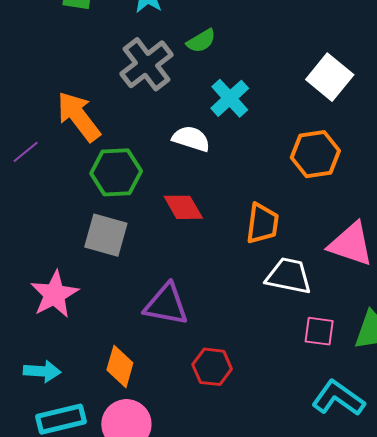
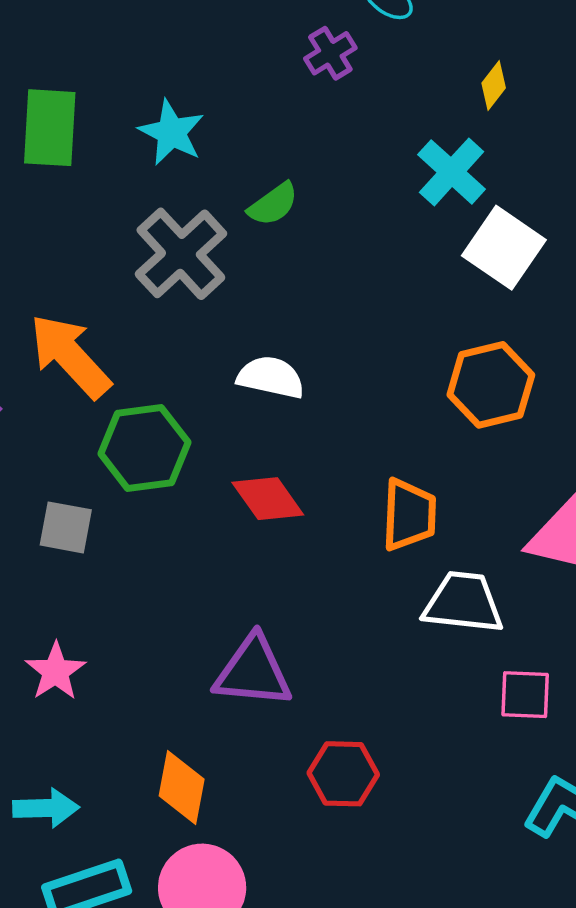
cyan cross: (230, 98) -> (452, 172), moved
gray square: (106, 235) -> (66, 527), moved, size x0.7
pink star: (54, 294) -> (55, 671), size x0.7

